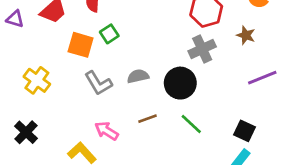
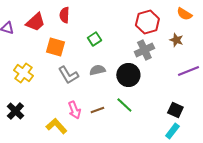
green square: (109, 34) -> (94, 39), moved
brown line: (147, 119) -> (97, 110), moved
green line: (191, 124) -> (124, 105), moved
pink arrow: (107, 131) -> (74, 110), turned -144

